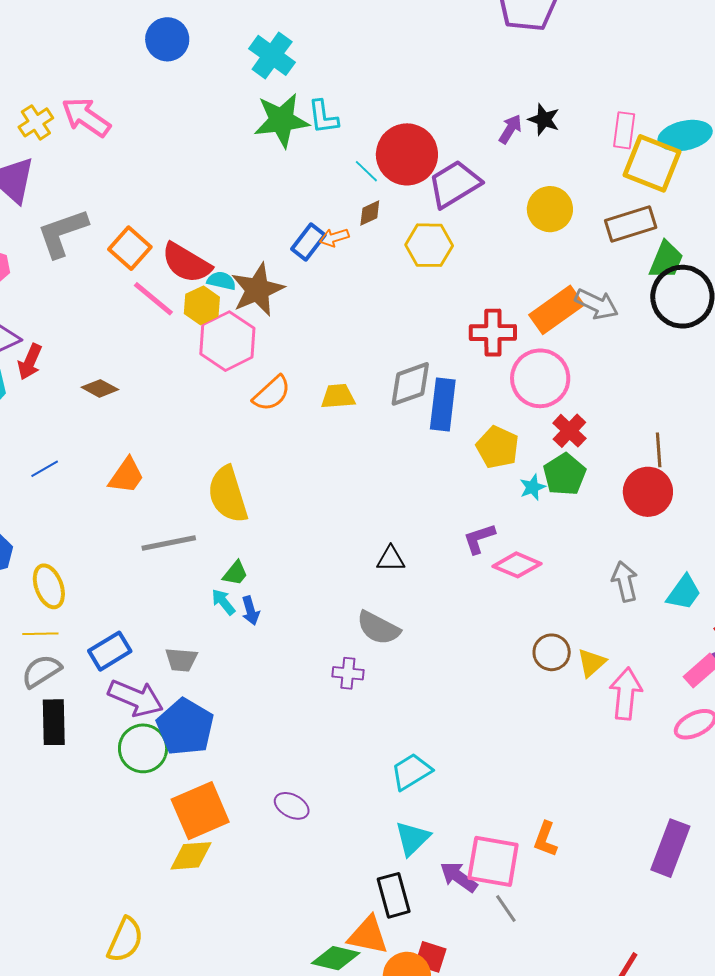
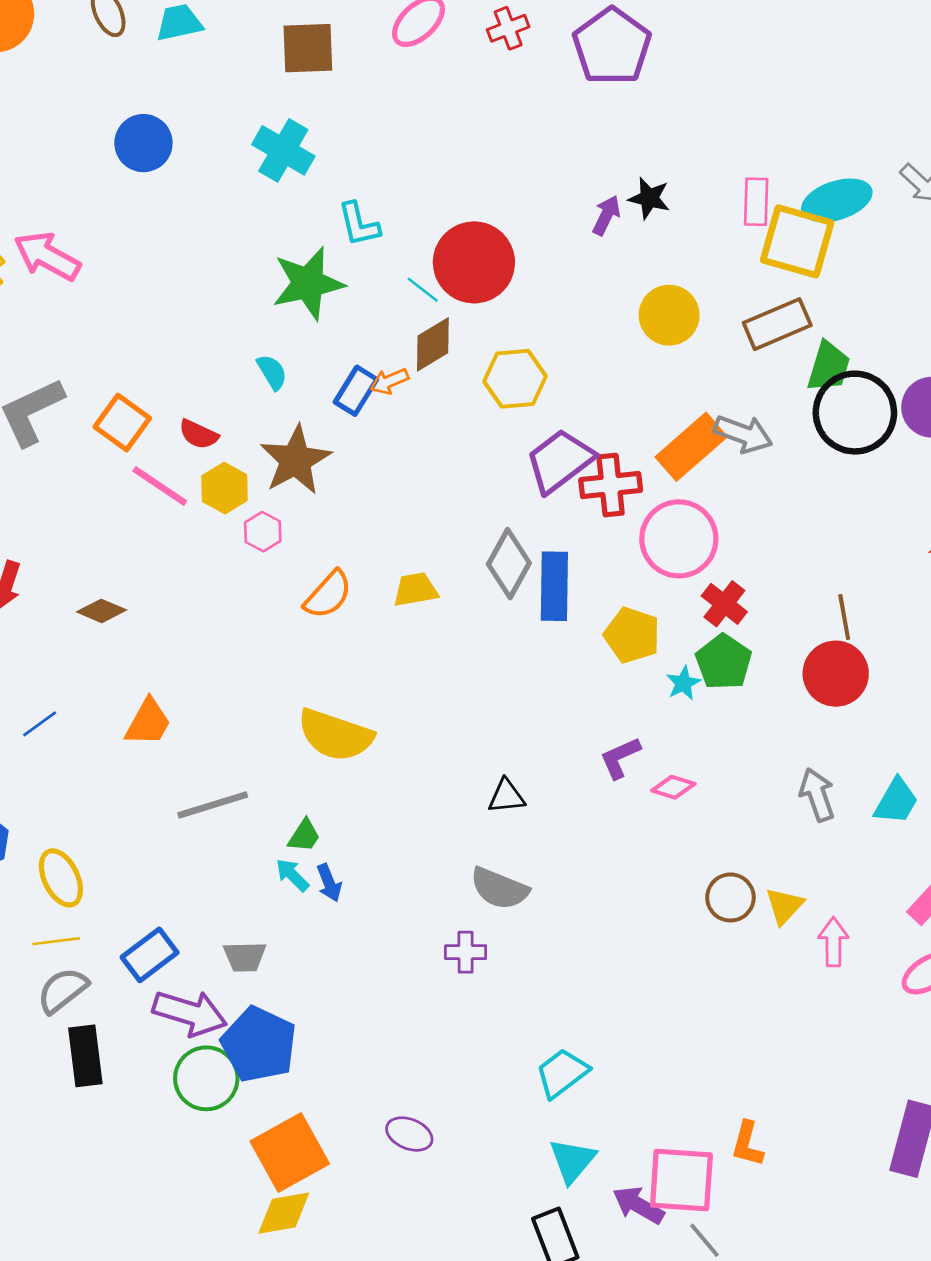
green star: (281, 120) -> (308, 283), moved
purple trapezoid: (454, 184) -> (560, 461), moved
brown diamond: (370, 213) -> (433, 344), size x1.5
red semicircle: (186, 263) -> (199, 434), size x0.6
cyan semicircle: (221, 281) -> (272, 372), moved, turned 52
pink hexagon: (227, 341) -> (263, 532), size x0.5
gray diamond: (410, 384) -> (509, 564), turned -36
yellow semicircle: (228, 495) -> (335, 735), moved, turned -48
pink diamond: (517, 565) -> (673, 787), size x0.7
pink arrow: (626, 694) -> (833, 942), size x0.7

